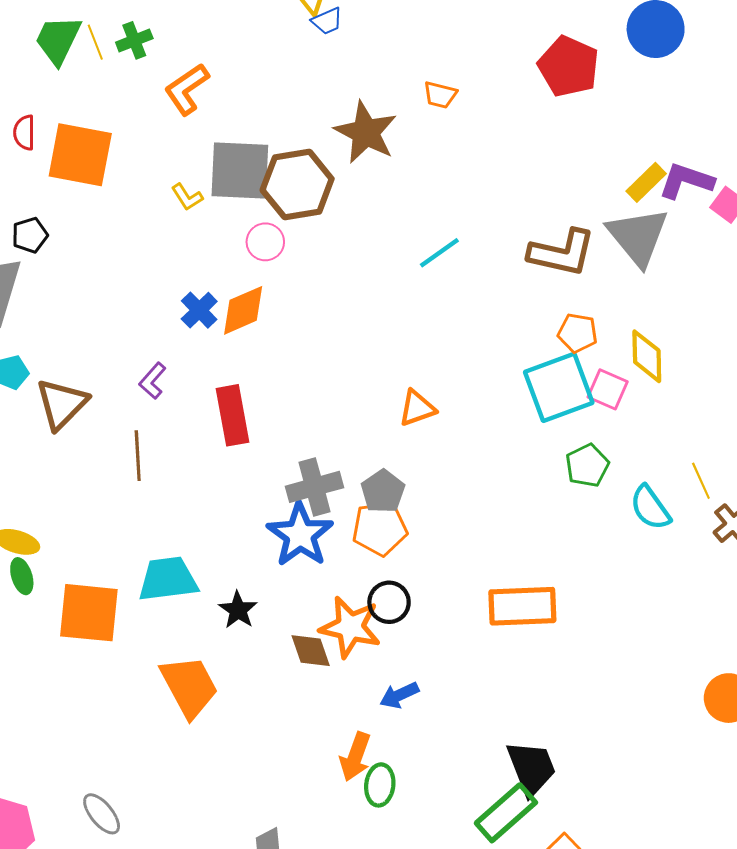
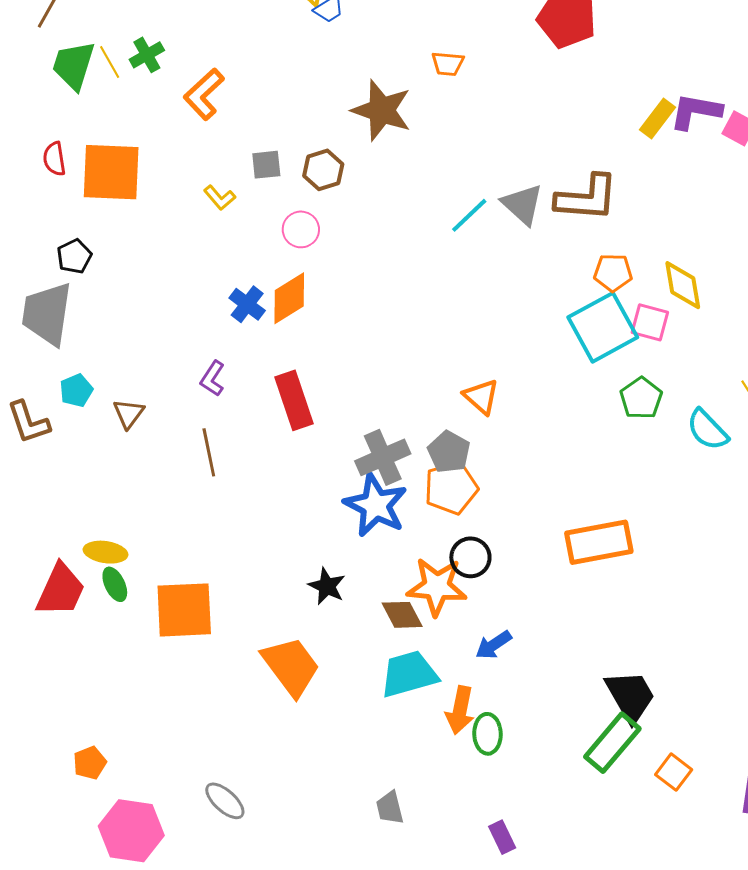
gray square: (240, 171) -> (266, 165), size x0.5
brown hexagon: (297, 184) -> (323, 170), size x0.6
gray triangle: (638, 236) -> (522, 204), moved, size x0.7
brown triangle: (62, 404) -> (129, 414), size x0.6
orange triangle: (417, 408) -> (481, 397), moved, turned -51
cyan trapezoid: (168, 579) -> (409, 674), moved

